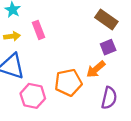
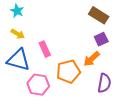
pink rectangle: (38, 30) -> (45, 49), moved
yellow arrow: (12, 36) -> (18, 34), turned 40

